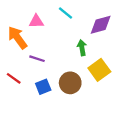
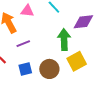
green arrow: (82, 48) -> (64, 40), size x1.5
purple line: (37, 59) -> (23, 44), turned -48

